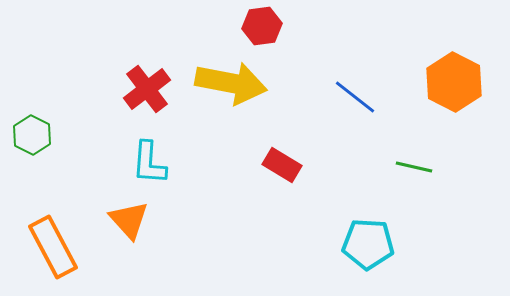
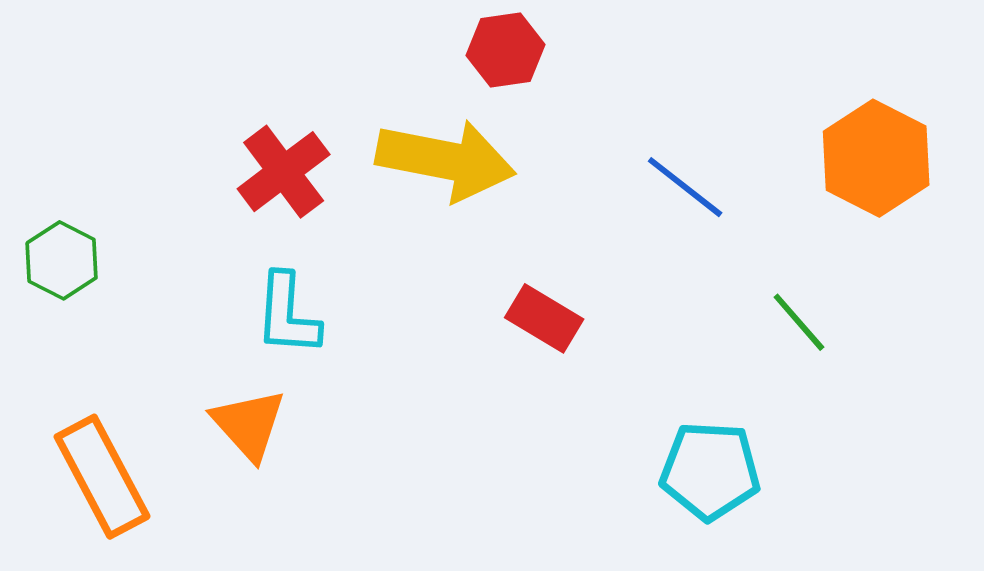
green line: (414, 167) -> (799, 322), turned 36

